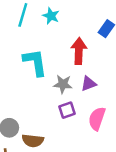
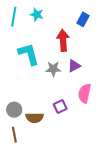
purple square: (67, 110) -> (60, 107), moved

